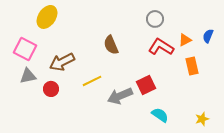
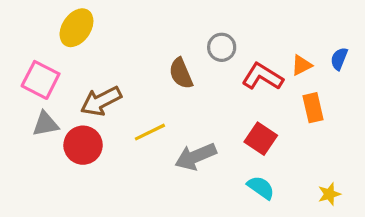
gray circle: (155, 19) -> (222, 47), moved
red square: (146, 85) -> (261, 139), moved, turned -30
red circle: (51, 89) -> (83, 145), size x1.5

